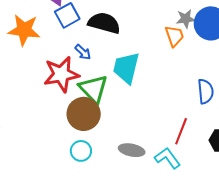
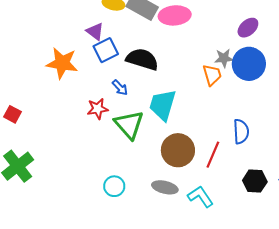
red star: (61, 74) -> (98, 109), size x0.6
brown circle: (84, 114) -> (178, 150), moved
red line: (181, 131) -> (213, 155), moved

